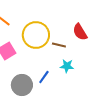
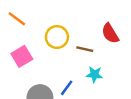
yellow circle: (36, 35) -> (57, 37), size x0.7

